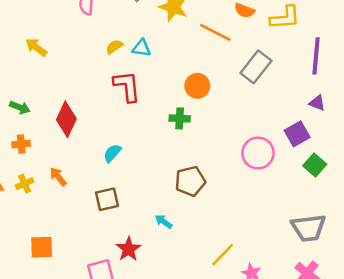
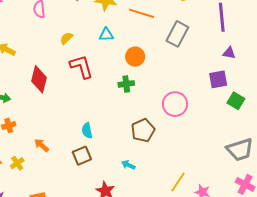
cyan triangle: (142, 48) -> (106, 35), moved
red diamond: (66, 119) -> (39, 79), moved
purple square: (297, 134) -> (218, 79), turned 30
cyan semicircle: (112, 153) -> (87, 130), moved, turned -42
pink circle: (258, 153) -> (175, 104), moved
yellow cross: (25, 184) -> (17, 163), moved

